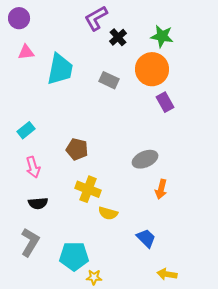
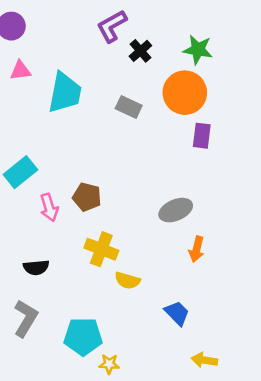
purple rectangle: (165, 102) -> (202, 136), turned 36
cyan rectangle: (26, 130) -> (20, 172), size x1.4
pink arrow: (33, 167) -> (49, 207), moved

